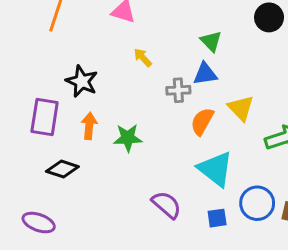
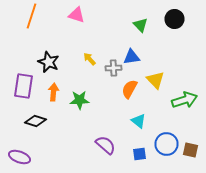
green triangle: (211, 41) -> (140, 25), moved
yellow arrow: (143, 58) -> (90, 59), moved
cyan triangle: (216, 169) -> (138, 121), size x0.6

